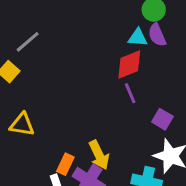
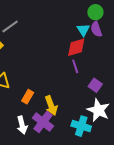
cyan triangle: (138, 38) -> (83, 30), turned 48
orange rectangle: (65, 164) -> (28, 97), moved

